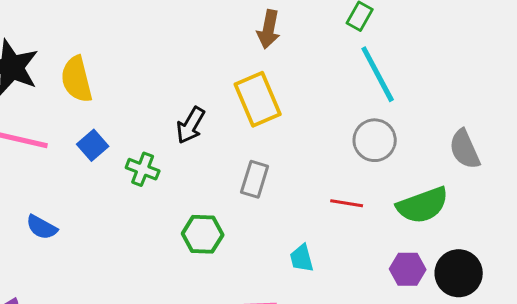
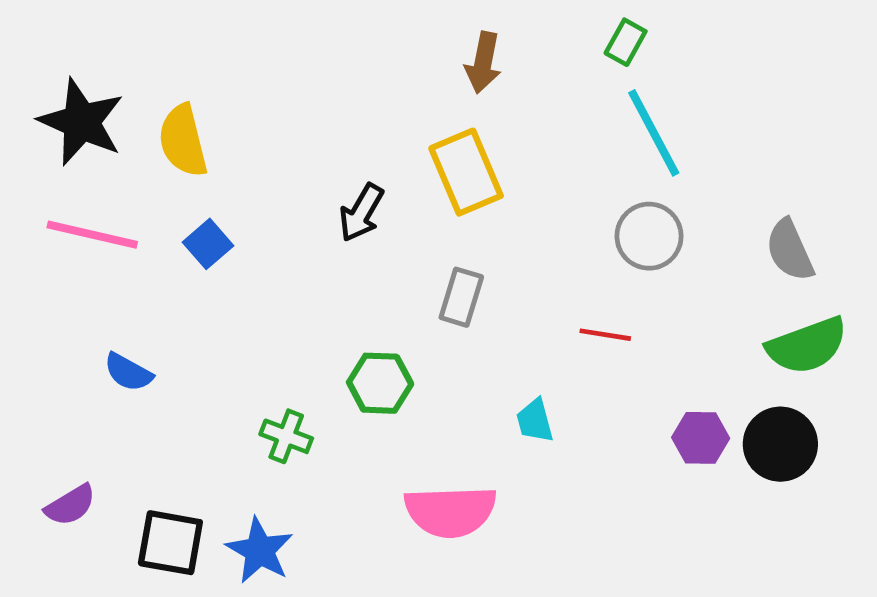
green cross: (143, 169) -> (286, 436), moved
green semicircle: (423, 205) -> (807, 346), moved

